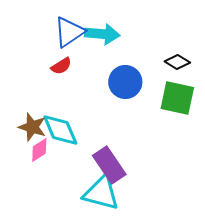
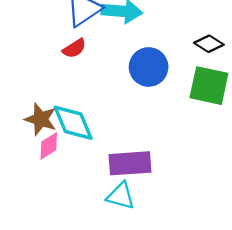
purple rectangle: (109, 165) -> (130, 163), turned -60
cyan triangle: (101, 193) -> (121, 196), size x0.7

